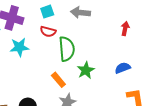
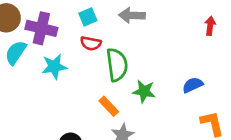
red arrow: (125, 29) -> (210, 26), moved
green star: (86, 70) -> (144, 91), turned -30

